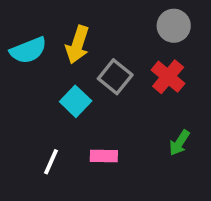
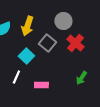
gray circle: (174, 26) -> (63, 21), moved
white line: (51, 162) -> (16, 77), moved

